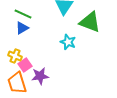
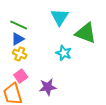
yellow cross: (15, 56) -> (20, 54), moved
purple star: (40, 76) -> (48, 87), moved

